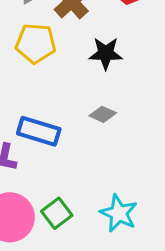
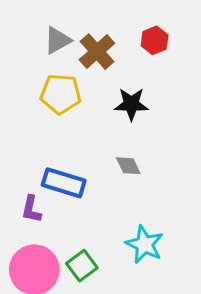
gray diamond: (103, 114) -> (128, 166), turned 40
cyan star: (119, 213) -> (144, 244), moved

